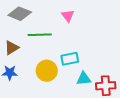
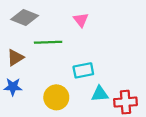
yellow circle: (47, 71) -> (56, 97), moved

